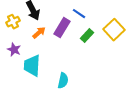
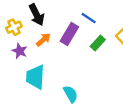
purple star: (14, 50) -> (20, 51), moved
cyan semicircle: (63, 81) -> (71, 94), turned -42

